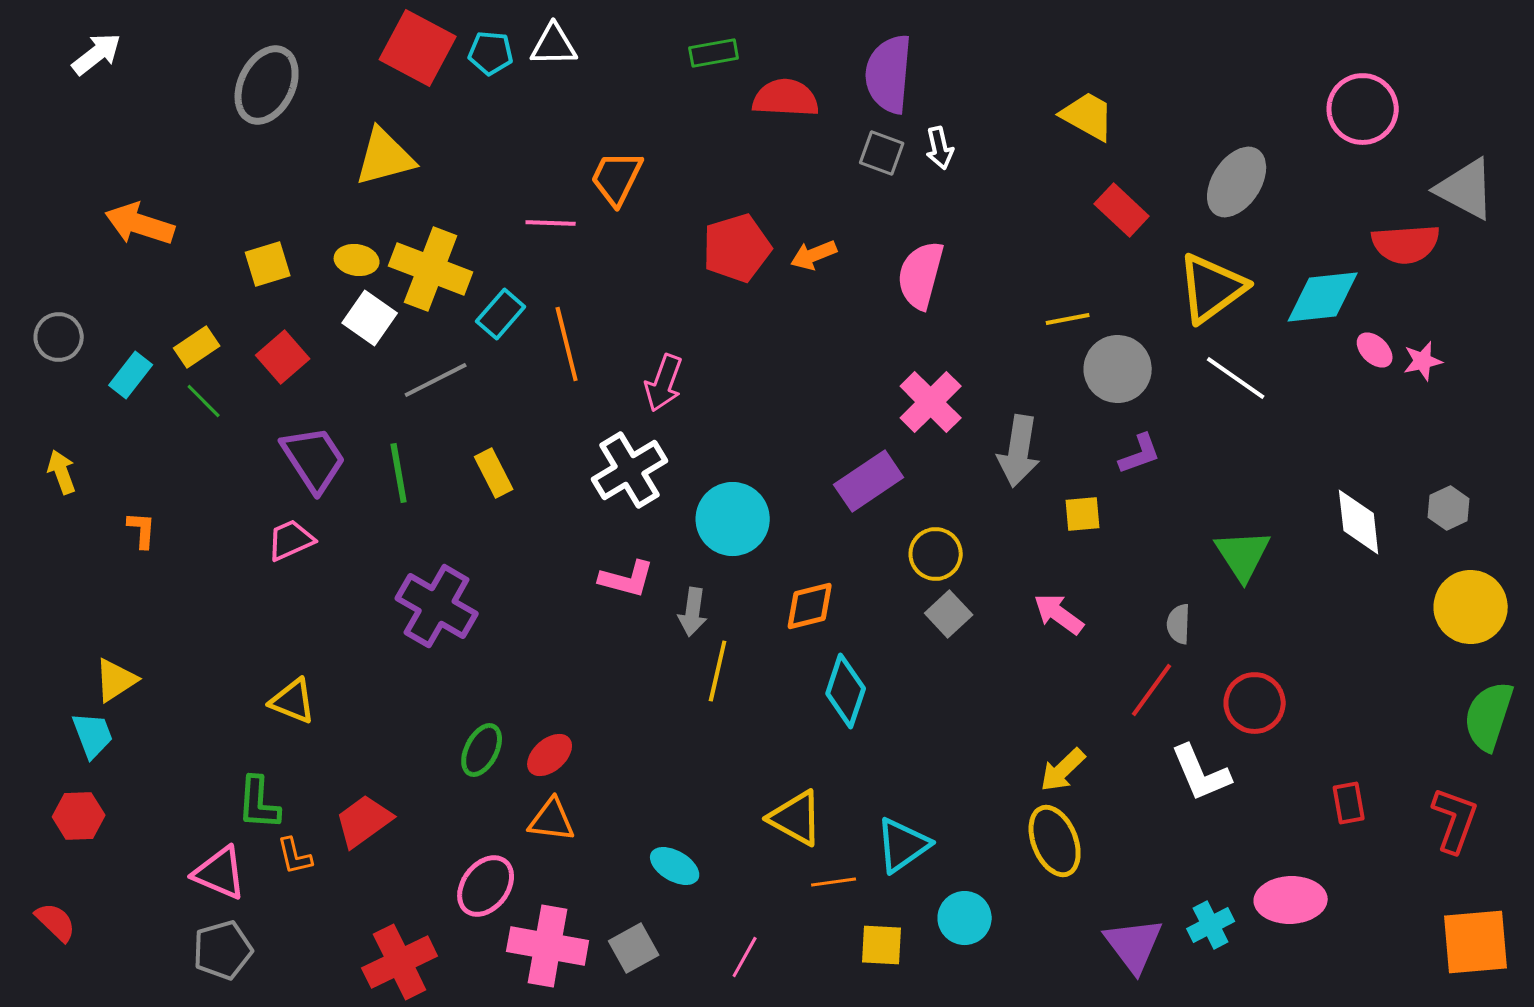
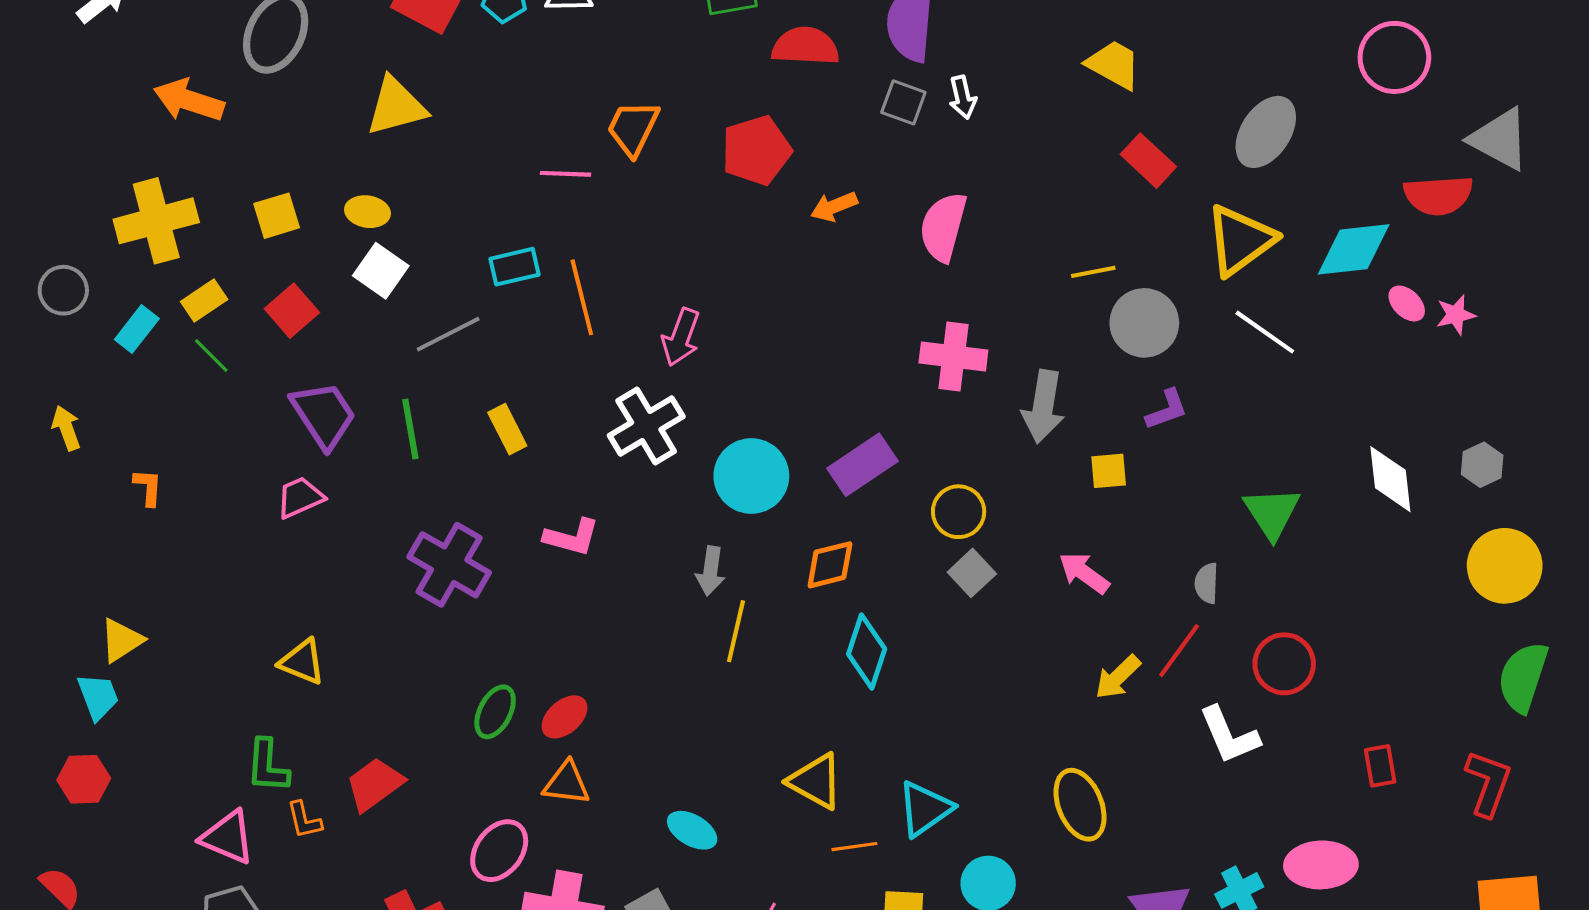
orange arrow: (140, 224) -> (189, 100), moved
red pentagon: (737, 248) -> (756, 150), moved
yellow cross: (431, 269) -> (156, 221), moved, turned -36
cyan rectangle: (501, 314) -> (514, 267), turned 36
pink cross: (931, 402) -> (953, 357), turned -38
purple rectangle: (869, 481) -> (863, 465), moved
pink L-shape: (627, 579) -> (572, 537), moved
yellow arrow: (1063, 770) -> (1118, 677), moved

